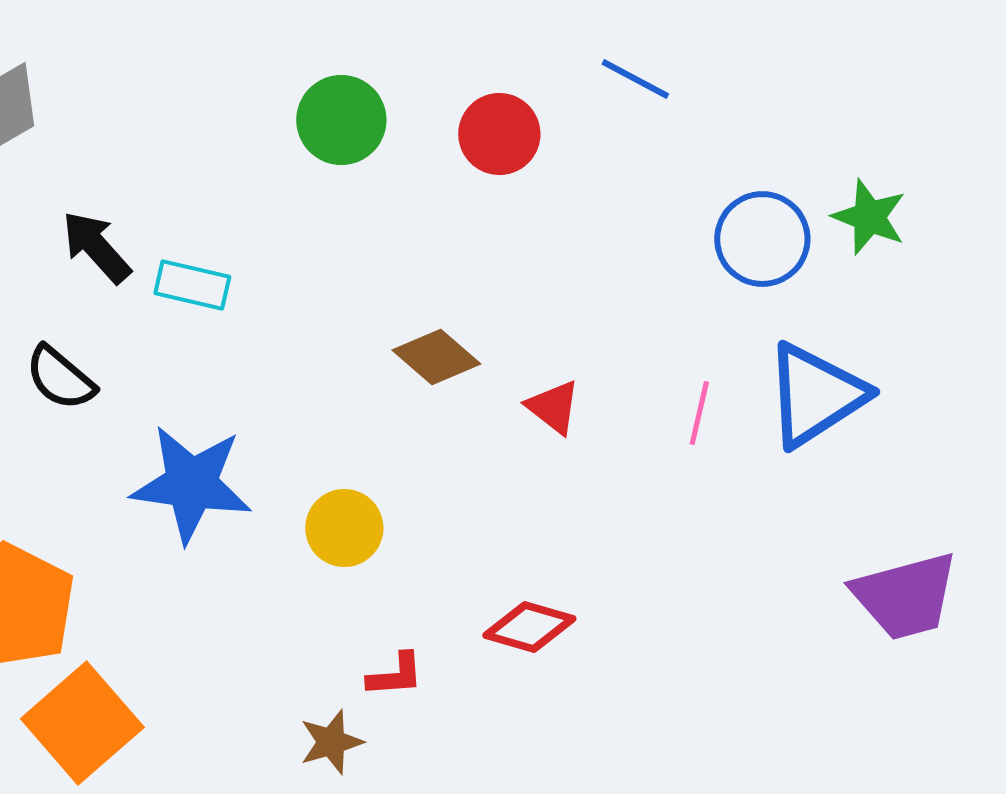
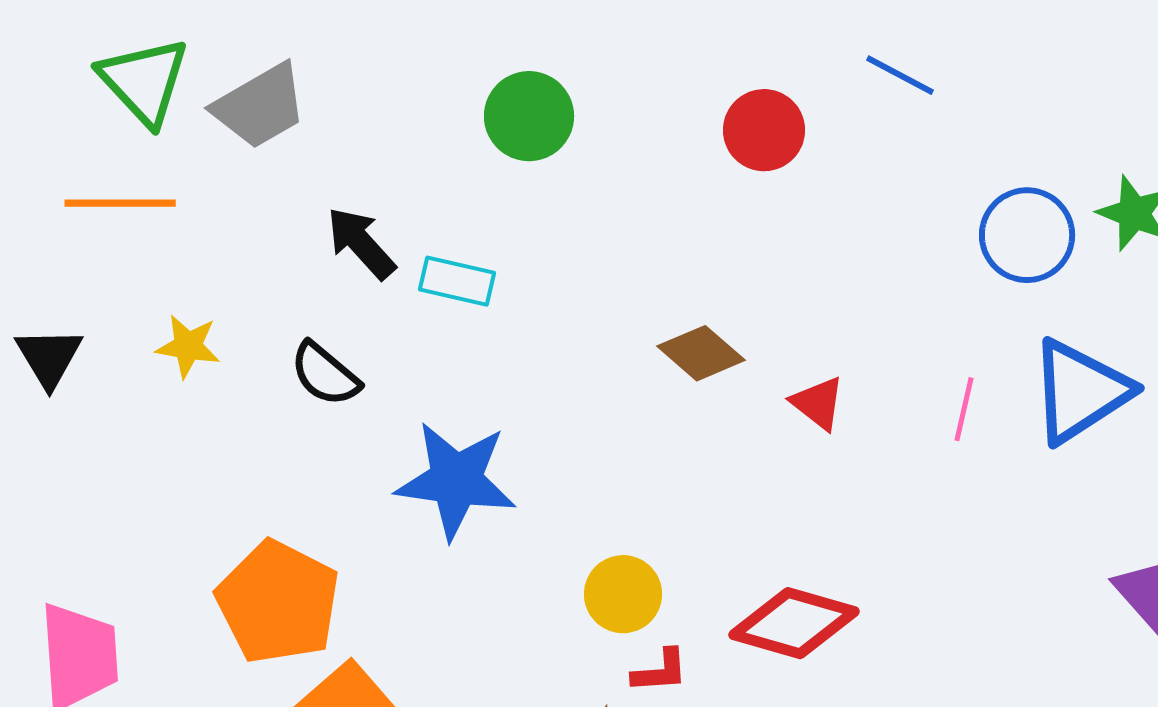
green circle: (341, 120) -> (529, 116), moved
yellow circle: (344, 528) -> (623, 594), moved
red diamond: (529, 627) -> (794, 623), size x1.4

